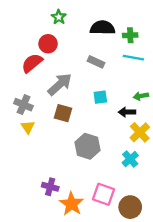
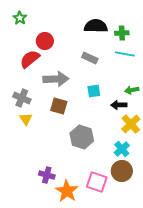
green star: (59, 17) -> (20, 18), moved
gray arrow: (60, 84) -> (56, 79), turned 40
brown circle: (130, 207) -> (122, 171), moved

